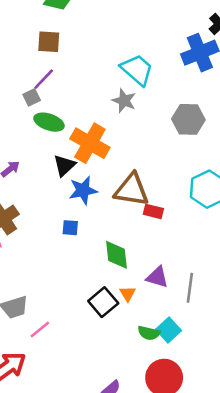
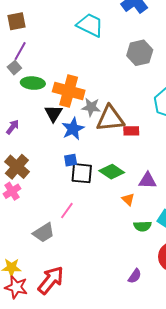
gray star: (124, 101) -> (91, 107), moved
green diamond: (117, 255) -> (112, 172), turned -35
black square: (103, 302) -> (82, 173), moved, turned -30
pink line: (40, 329) -> (67, 211), moved
green semicircle: (149, 333) -> (142, 226), moved

